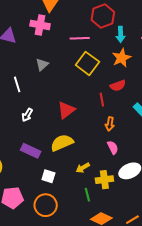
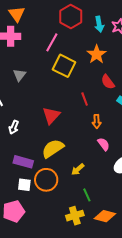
cyan arrow: (121, 34) -> (99, 24), moved
pink line: (80, 38) -> (52, 42), turned -48
red semicircle: (118, 86) -> (108, 82), moved, turned 84
white square: (48, 176) -> (24, 185), moved
yellow cross: (104, 180) -> (75, 216), moved
orange circle: (46, 205) -> (46, 180), moved

